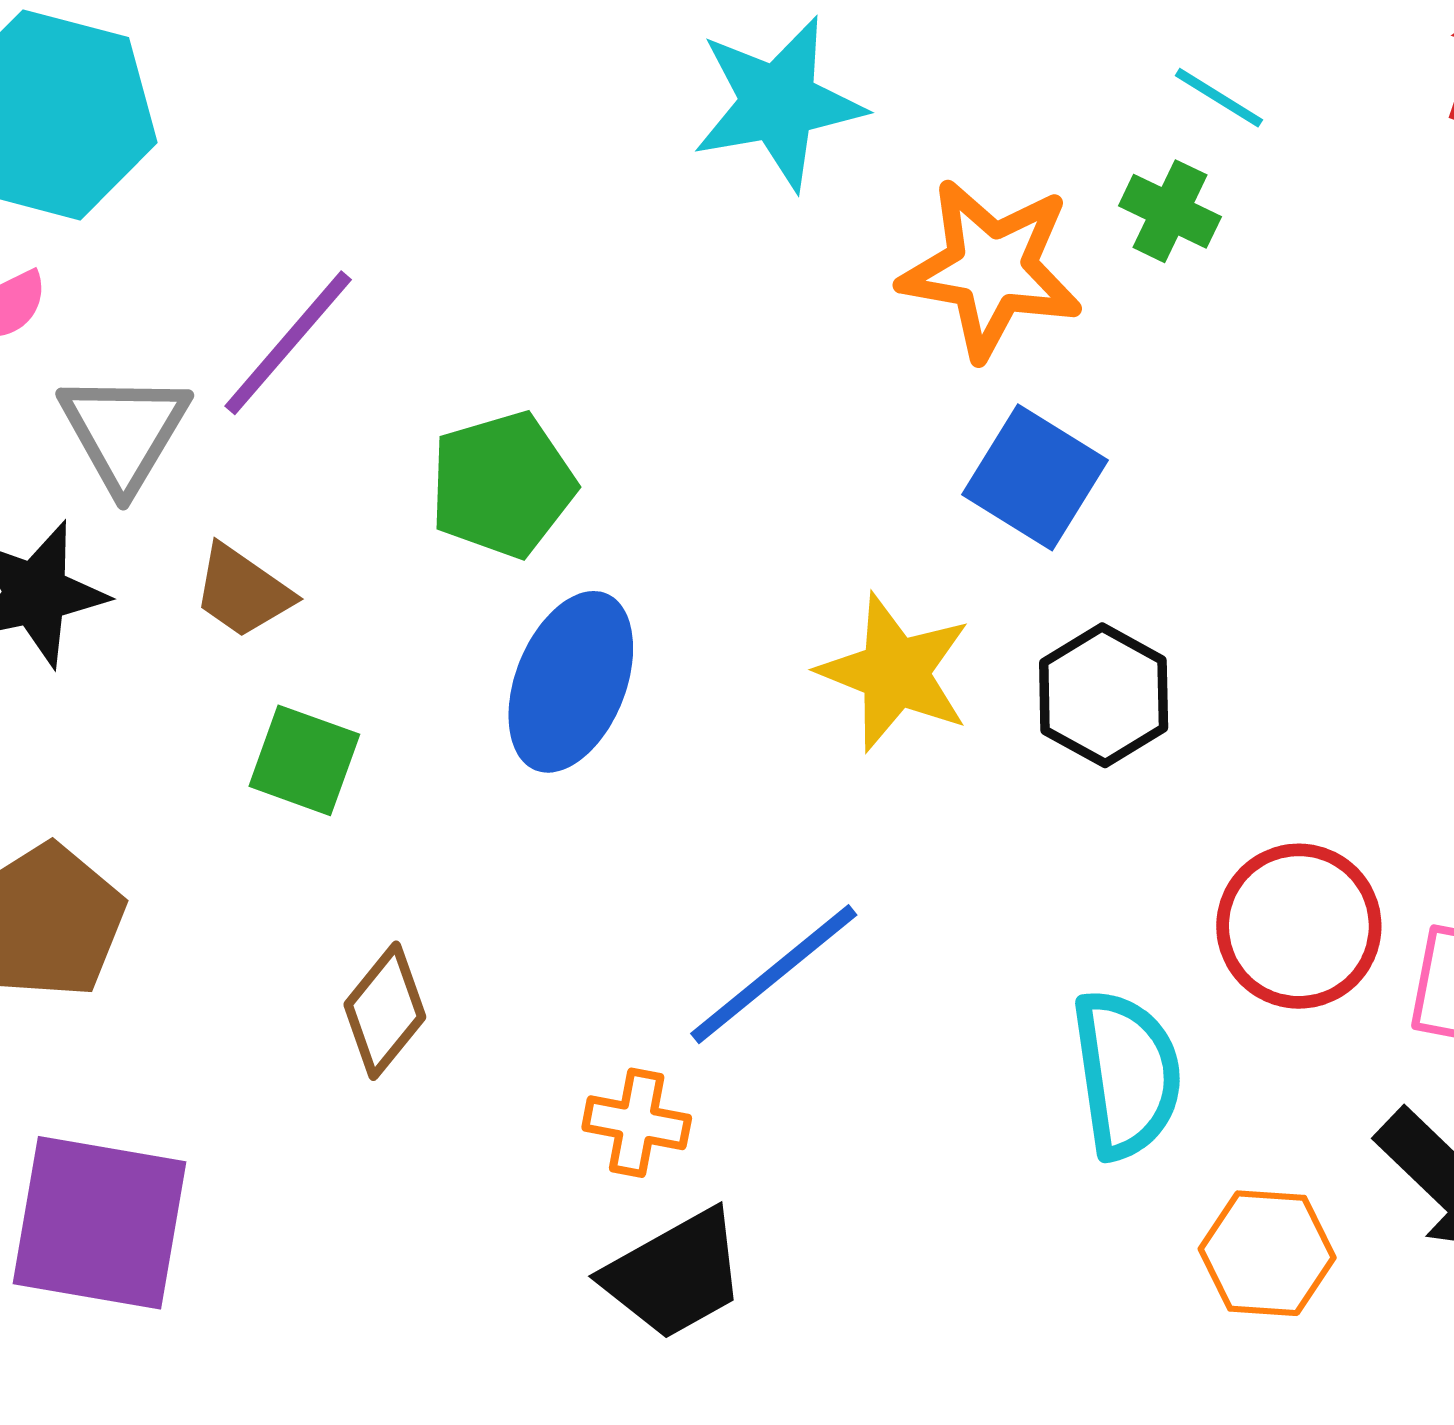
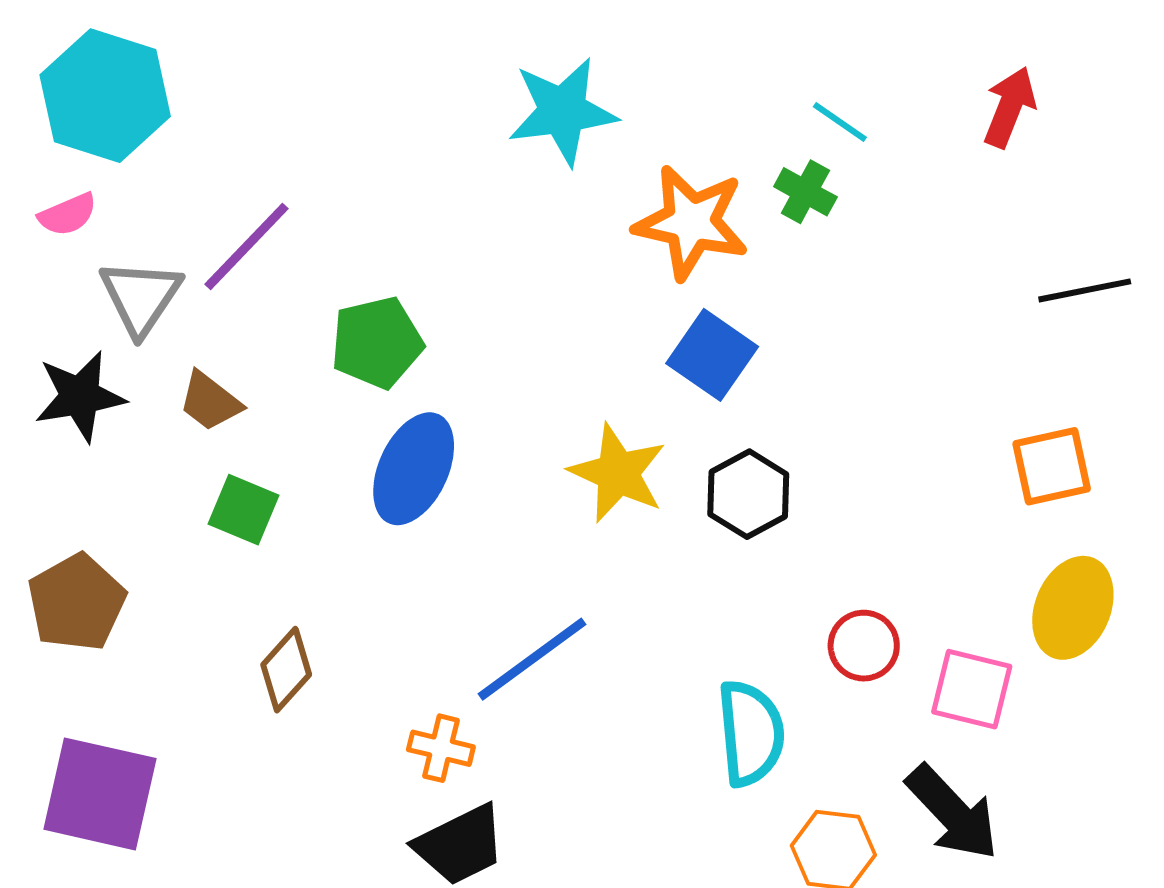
red circle: (1299, 926) -> (864, 646), size x0.7

